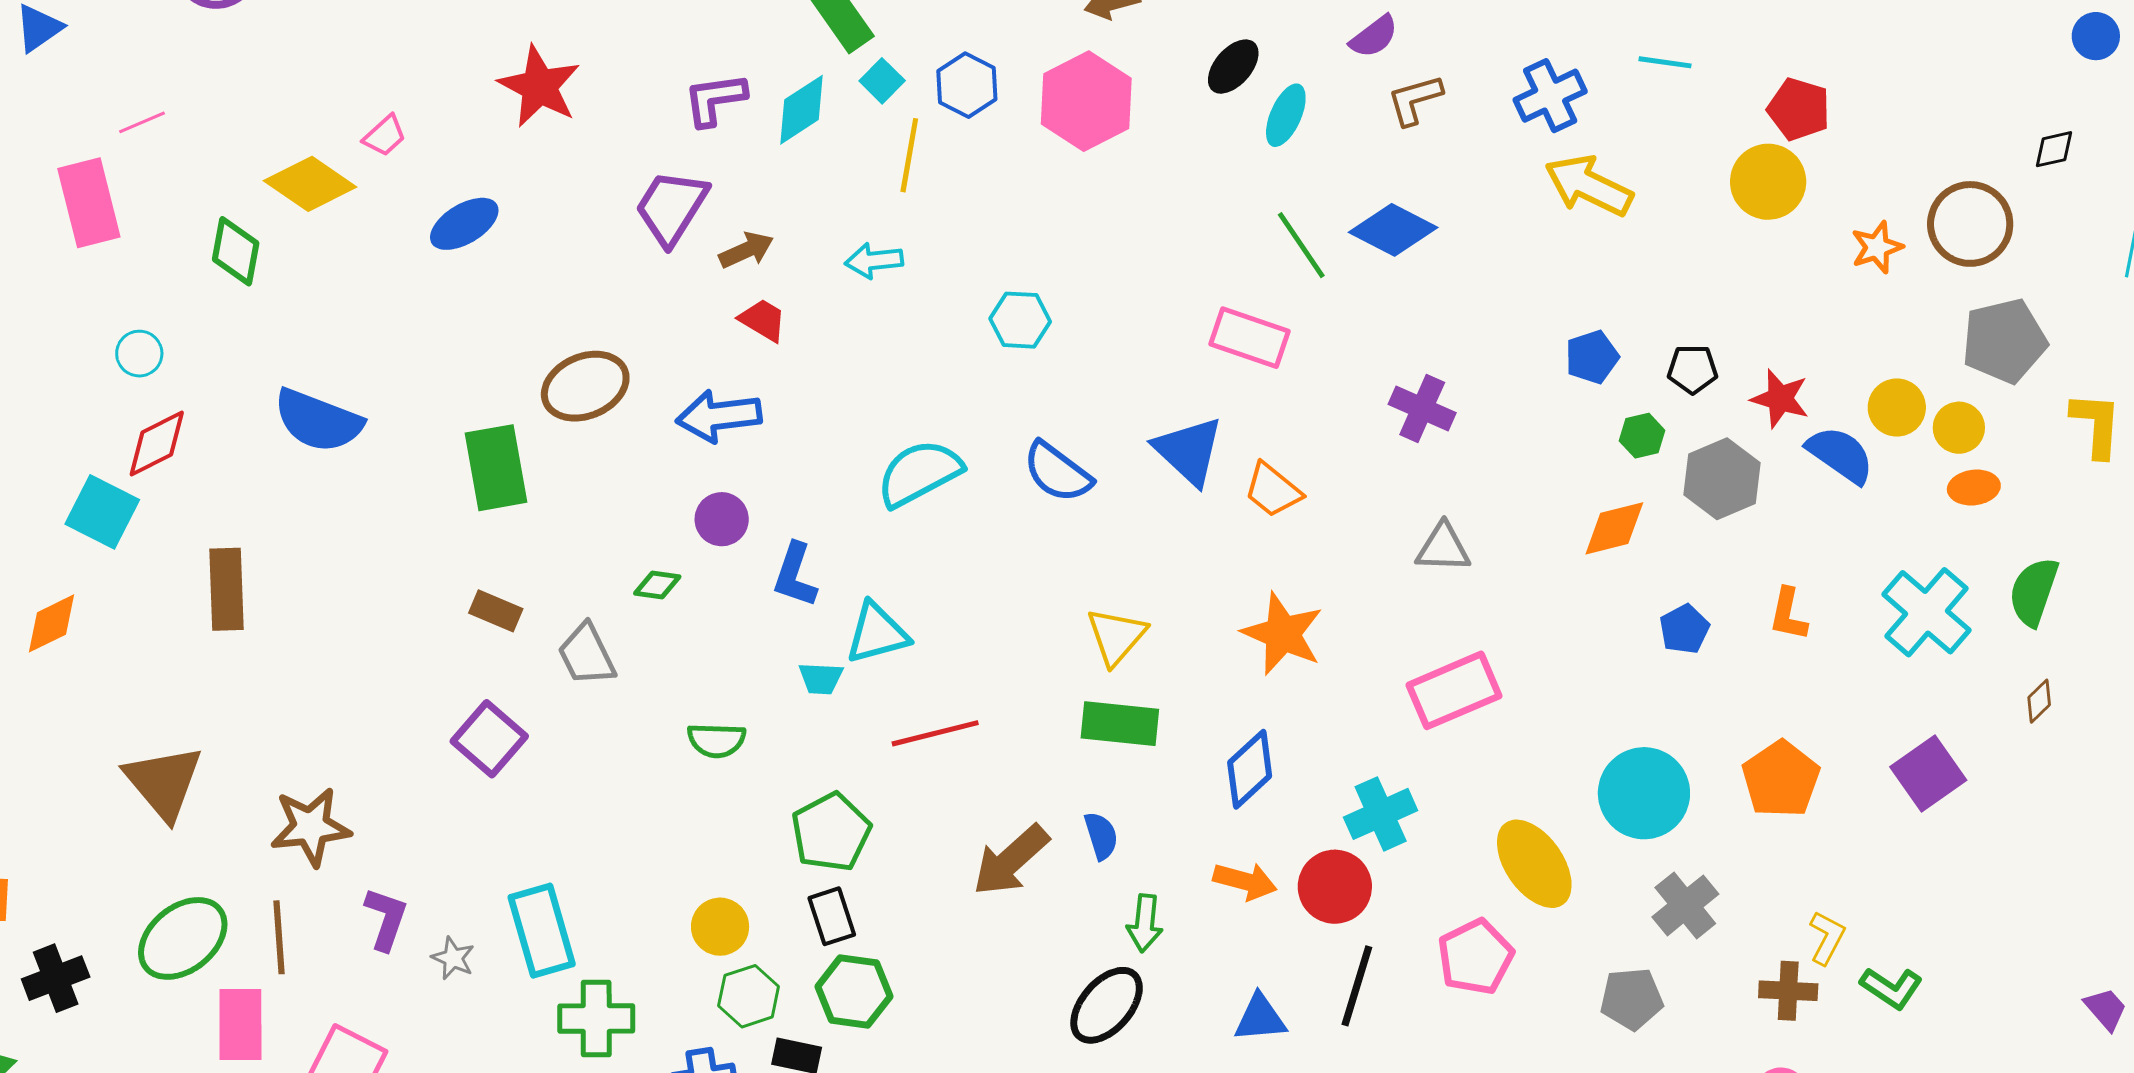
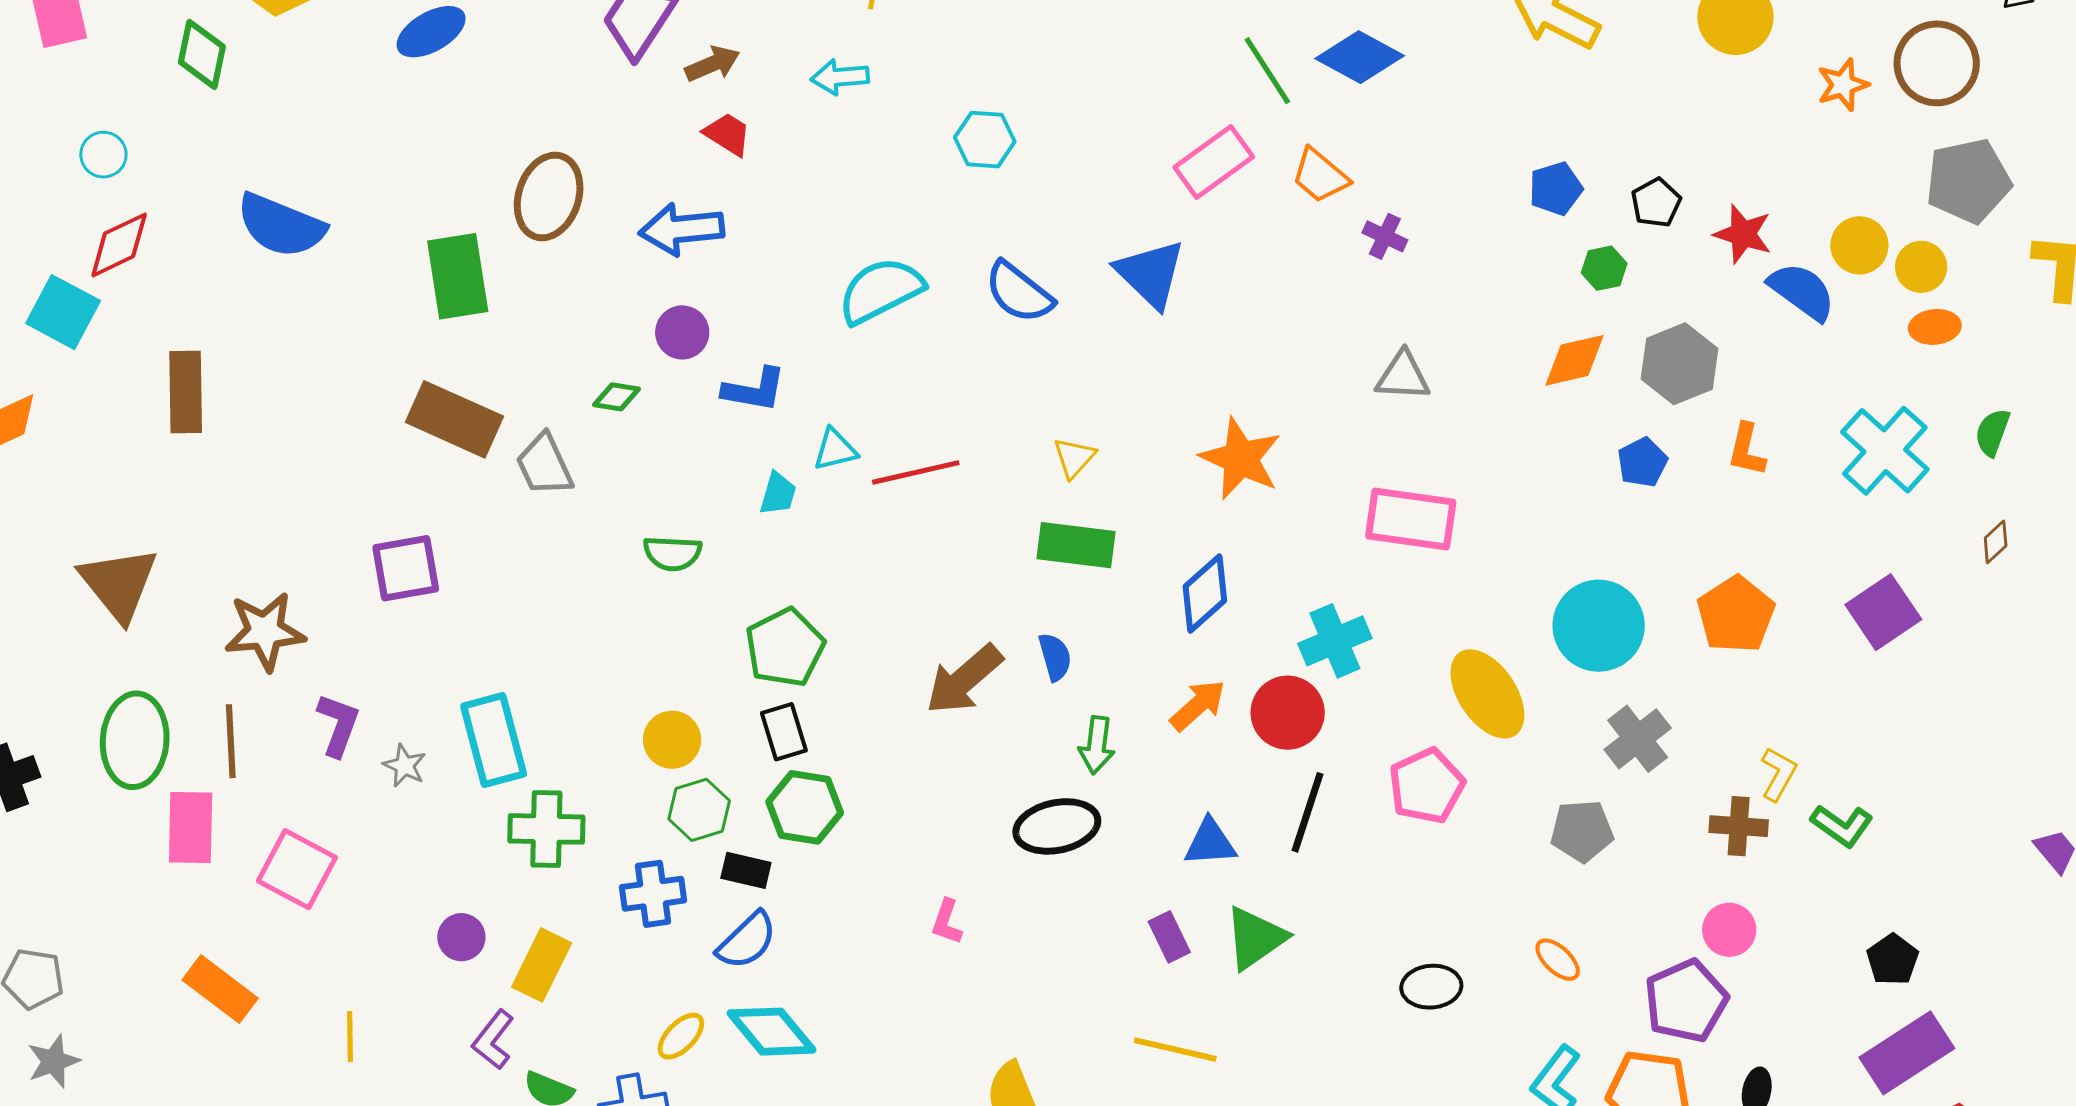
pink rectangle: (1250, 338) -> (1214, 162), turned -56
black pentagon: (1692, 369) -> (1656, 203), turned -30
brown ellipse: (585, 386) -> (549, 197), turned -50
purple cross: (1422, 409) -> (1385, 236), size x0.7
gray hexagon: (1722, 479) -> (1680, 364), moved
orange trapezoid: (1273, 490) -> (1320, 176), moved
blue L-shape: (795, 575) -> (754, 390), turned -100
green semicircle: (2034, 592) -> (1992, 432), size x0.7
brown rectangle: (496, 611) -> (454, 419), size x1.8
cyan triangle: (877, 633) -> (835, 450), size x0.7
yellow triangle: (1116, 636) -> (1074, 458), size x0.7
cyan trapezoid: (821, 678) -> (778, 494), turned -78
pink rectangle: (1454, 690) -> (1411, 519), turned 30
red line: (935, 733) -> (916, 472), moved
purple square: (489, 739) -> (406, 568), moved, turned 38
orange arrow: (1245, 881) -> (1198, 705), turned -58
green ellipse: (183, 938) -> (135, 740), turned -48
black ellipse: (1107, 1005) -> (1057, 826), turned 36

